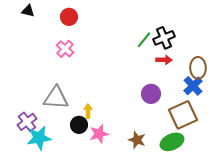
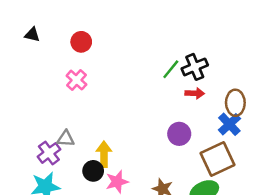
gray triangle: (56, 98) -> (66, 139), size x0.6
yellow arrow: (88, 111) -> (104, 154), size x1.5
purple cross: (27, 122) -> (49, 153), moved

